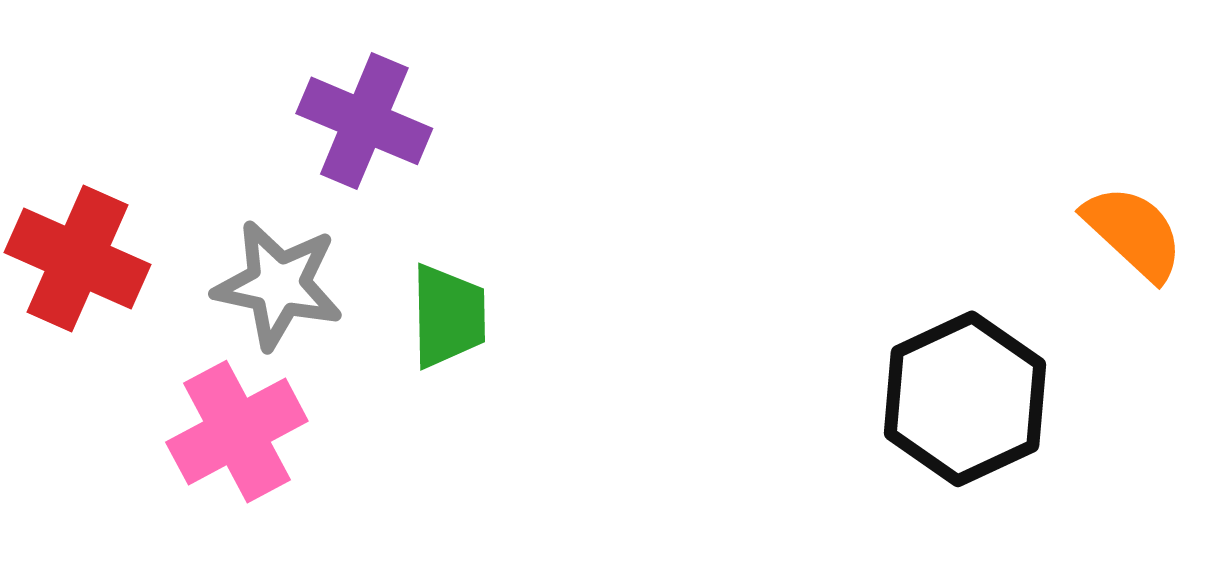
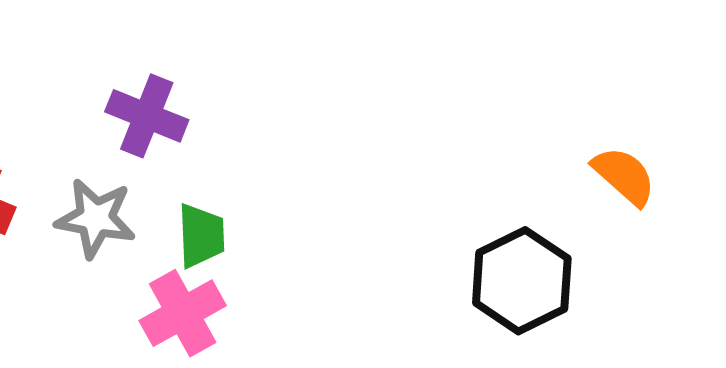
pink cross: (237, 432) -> (183, 313), moved

